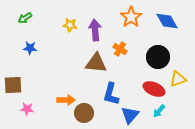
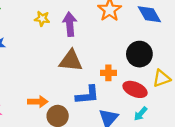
orange cross: (120, 49) -> (108, 73), moved, turned -32
blue L-shape: (111, 94) -> (87, 95), turned -110

